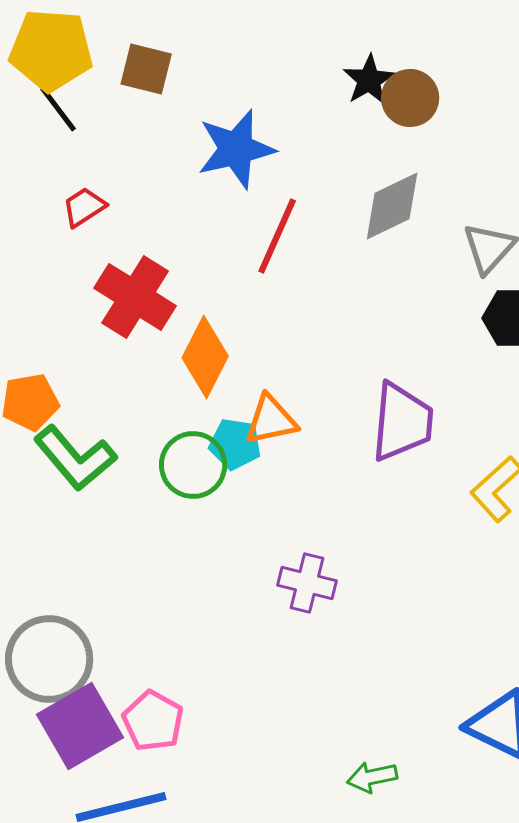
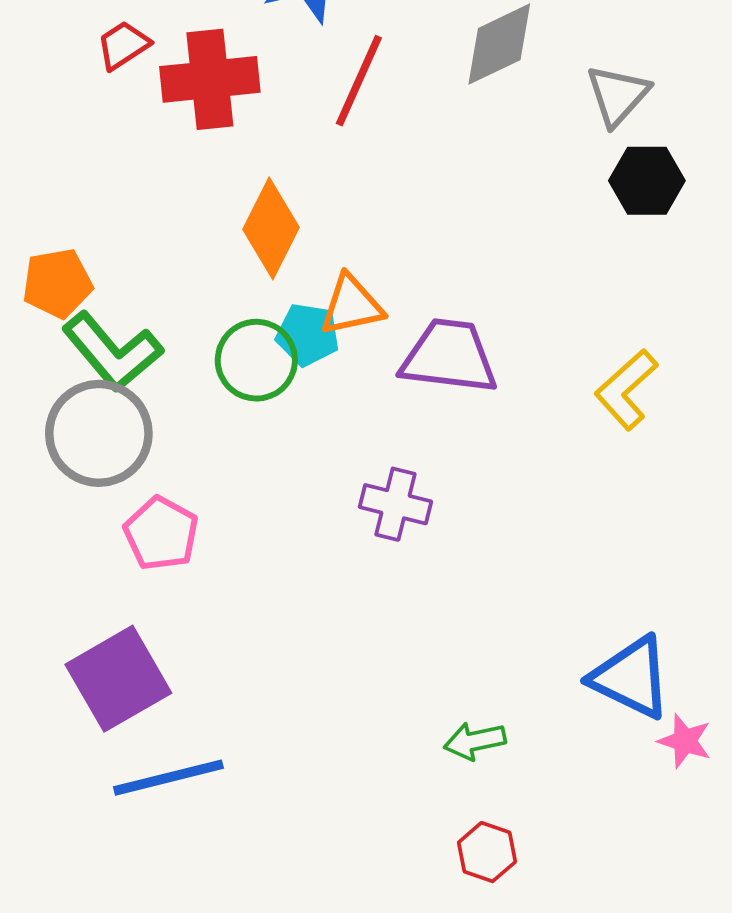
red cross: (135, 297) -> (210, 79), moved, turned -38
purple trapezoid: (402, 422) -> (449, 356), moved, turned -88
gray circle: (49, 659) -> (99, 433), moved
pink pentagon: (153, 721) -> (161, 533), moved

